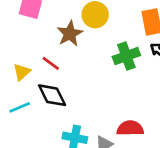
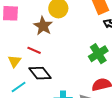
green cross: (126, 56) -> (98, 54), moved

